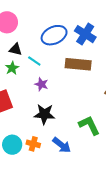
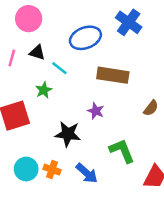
blue cross: (85, 34) -> (129, 22), moved
green star: (12, 68) -> (44, 90), moved
purple star: (41, 84) -> (96, 111), moved

